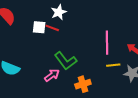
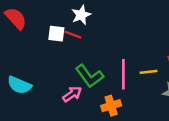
pink line: (107, 43) -> (123, 74), moved
yellow line: (113, 65) -> (148, 72), moved

